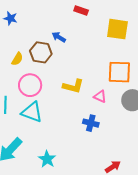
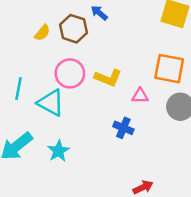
pink circle: (30, 85) -> (70, 73), moved
pink triangle: (100, 96) -> (140, 96), turned -32
cyan star: (47, 159) -> (59, 151), moved

